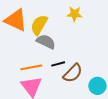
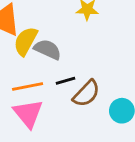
yellow semicircle: (39, 25) -> (26, 41), moved

